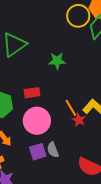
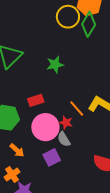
red star: (79, 120) -> (66, 123), moved
gray semicircle: (53, 150) -> (64, 139), moved

